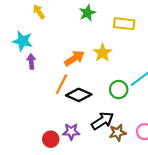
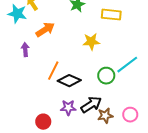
cyan star: (23, 41) -> (17, 14), moved
yellow star: (102, 53) -> (91, 42), turned 30
orange arrow: (74, 58) -> (45, 30), moved
purple star: (71, 132) -> (68, 108), moved

